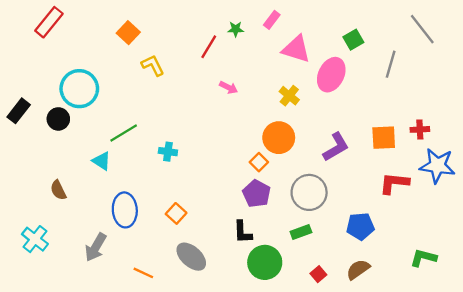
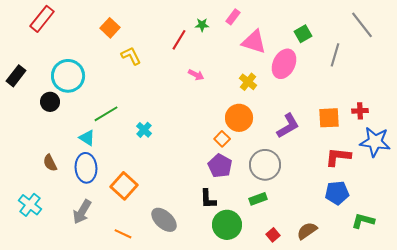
black rectangle: (19, 111) -> (16, 76), moved
cyan cross: (168, 152) -> (144, 130), turned 35
blue ellipse: (125, 210) -> (86, 168), moved
orange square: (176, 213) -> (124, 186), moved, size x1.5
blue pentagon: (360, 226) -> (337, 193), moved

